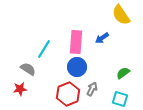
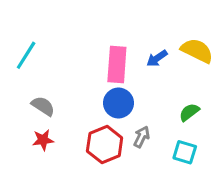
yellow semicircle: (121, 15) -> (197, 51), moved, turned 150
cyan line: (44, 49) -> (26, 55), moved
red star: (20, 89) -> (43, 140), moved

